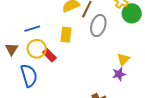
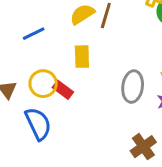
gray ellipse: (98, 25) -> (133, 87), moved
blue line: (32, 29) -> (34, 34), moved

